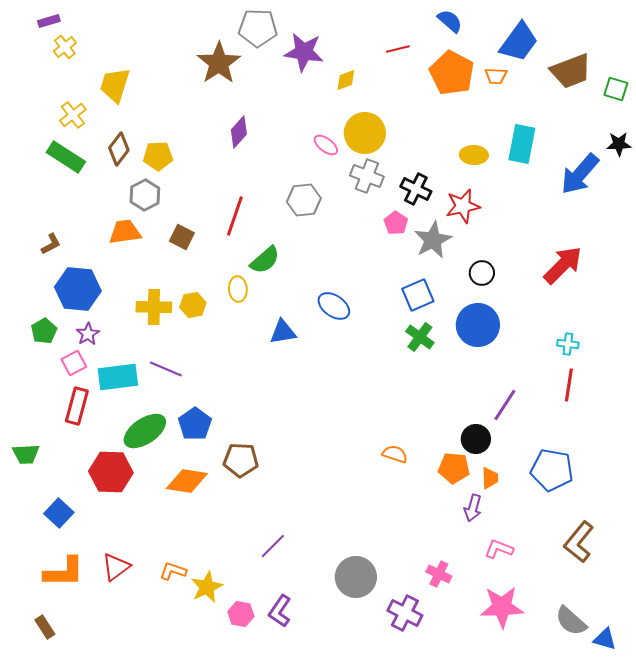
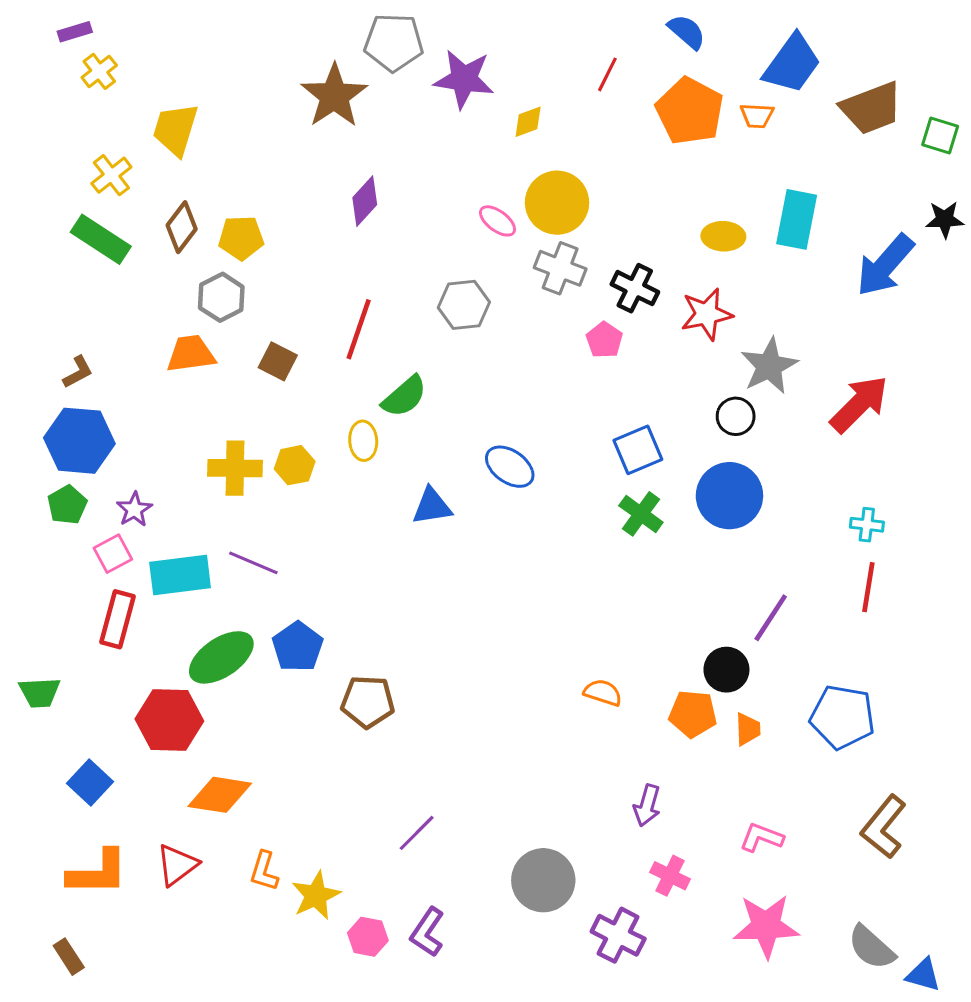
red line: (398, 49) -> (607, 74), turned -50
gray star: (433, 240) -> (769, 366), moved
blue hexagon: (78, 289) -> (79, 441), moved
orange diamond: (187, 481) -> (220, 795), moved
purple arrow: (473, 508) -> (647, 805), moved
orange L-shape: (173, 571) -> (264, 871), turned -92

